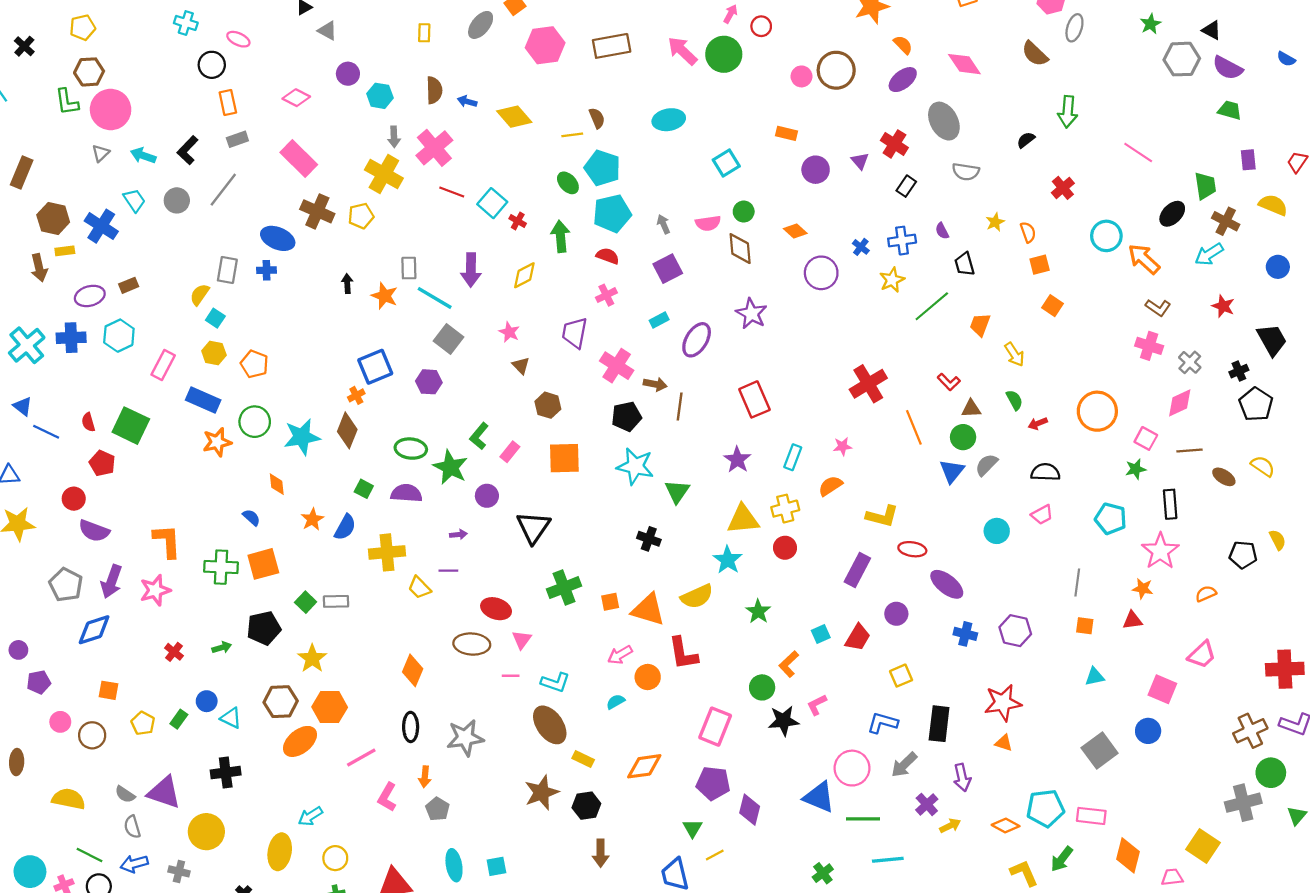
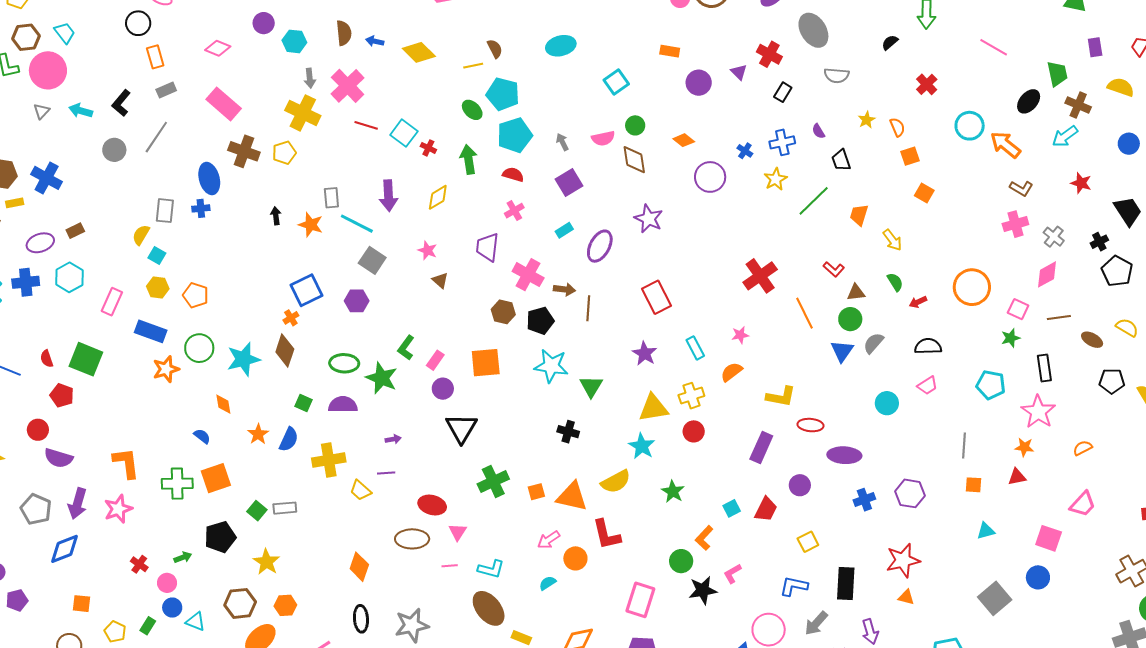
cyan trapezoid: (134, 200) -> (65, 33), moved
blue ellipse: (278, 238) -> (209, 179), turned 56
pink cross: (1149, 346) -> (1015, 224), turned -30
brown hexagon: (548, 405) -> (503, 312), moved
cyan rectangle: (793, 457) -> (695, 348), turned -45
purple circle: (487, 496) -> (443, 389), moved
black pentagon: (1243, 555) -> (1112, 381), moved
purple ellipse: (947, 584) -> (844, 455), turned -32
blue cross: (965, 634) -> (864, 500), turned -30
orange hexagon: (330, 707) -> (285, 605), size x0.7
pink circle: (60, 722) -> (167, 583), moved

